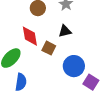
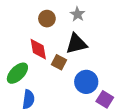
black triangle: (65, 31) -> (76, 44), size x1.5

